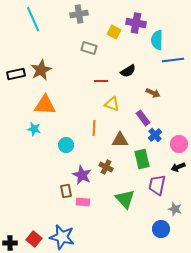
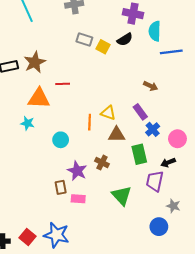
yellow square: (114, 32) -> (103, 47), moved
black semicircle: (128, 71) -> (125, 39), moved
red line: (101, 81) -> (63, 84), moved
yellow triangle: (112, 104) -> (108, 113), moved
black arrow: (178, 167) -> (168, 163), moved

